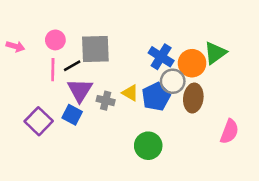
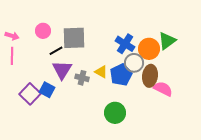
pink line: (53, 70) -> (12, 56), moved
blue square: (72, 115) -> (47, 90), moved
pink semicircle: (229, 132) -> (163, 89), moved, turned -84

